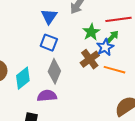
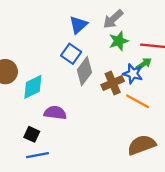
green star: (91, 32) -> (119, 41), moved
blue star: (105, 47) -> (133, 74), turned 30
gray diamond: (54, 71) -> (84, 71), moved

